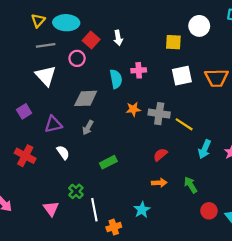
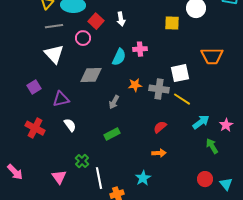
white square: (182, 76) -> (180, 73), moved
cyan semicircle: (116, 79) -> (119, 57), turned 36
gray arrow: (88, 128) -> (114, 102), moved
cyan arrow: (205, 149) -> (201, 122), turned -150
green arrow: (191, 185) -> (212, 146), moved

